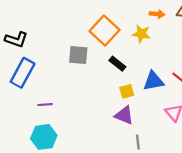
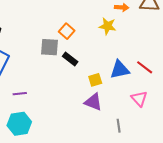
orange square: (105, 31) -> (67, 31), moved, size x0.6
black rectangle: (117, 64) -> (70, 59), moved
gray line: (138, 142) -> (119, 126), moved

